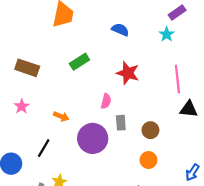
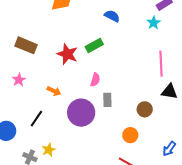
green rectangle: (79, 62) -> (94, 46), moved
red star: (128, 73) -> (67, 54), moved
brown circle: (150, 130) -> (145, 109), moved

